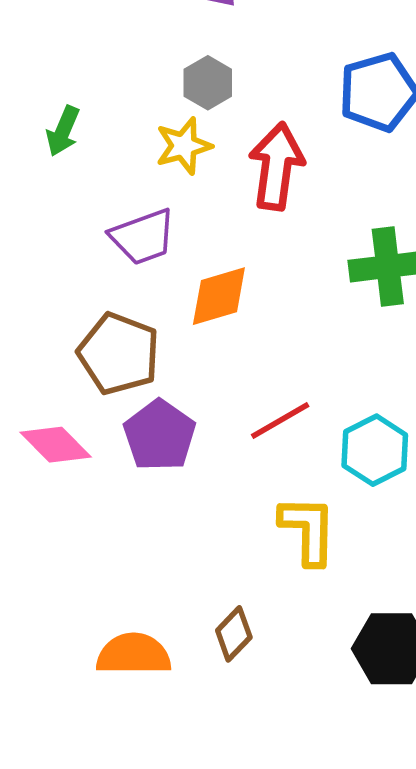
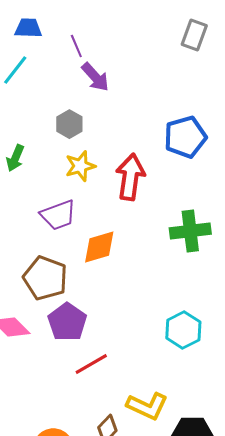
gray hexagon: (208, 83) -> (69, 124), moved
red line: (280, 420) -> (91, 364), moved
yellow L-shape: (308, 530) -> (147, 406), moved, turned 114

